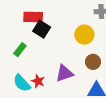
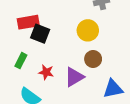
brown circle: (93, 62) -> (93, 59), moved
red star: (38, 81) -> (46, 72), moved

